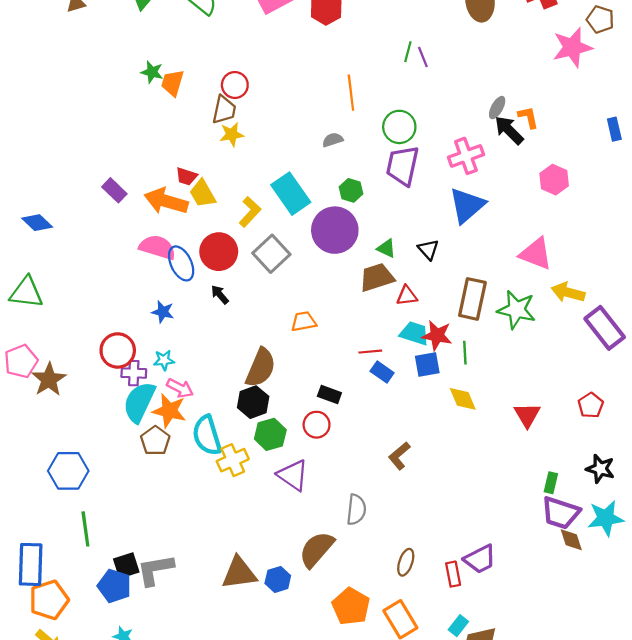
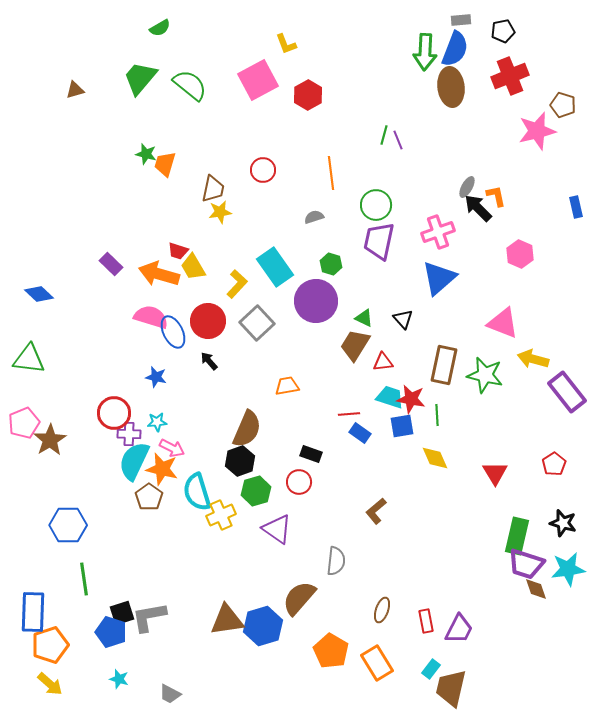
red circle: (235, 85) -> (263, 170), moved
brown trapezoid: (377, 277) -> (355, 345), turned -40
green rectangle: (551, 483) -> (517, 536), size x1.8
purple trapezoid: (480, 559) -> (459, 629), moved, turned -36
blue hexagon: (278, 579) -> (263, 626), size x1.6

